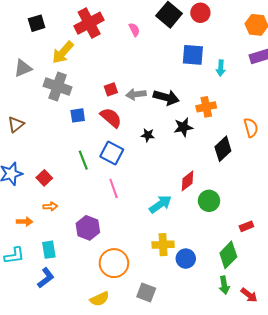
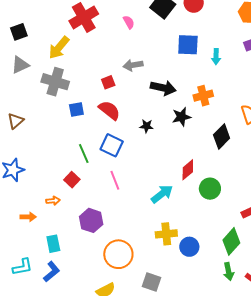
black square: (37, 23) -> (19, 32), moved
gray arrow: (136, 94) -> (133, 65), moved
red square: (44, 178) -> (72, 180), moved
cyan L-shape: (14, 256) -> (22, 267), moved

